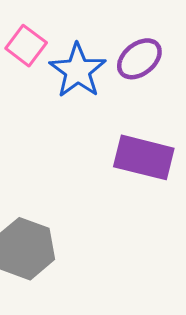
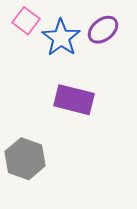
purple rectangle: (144, 157) -> (74, 100), moved

